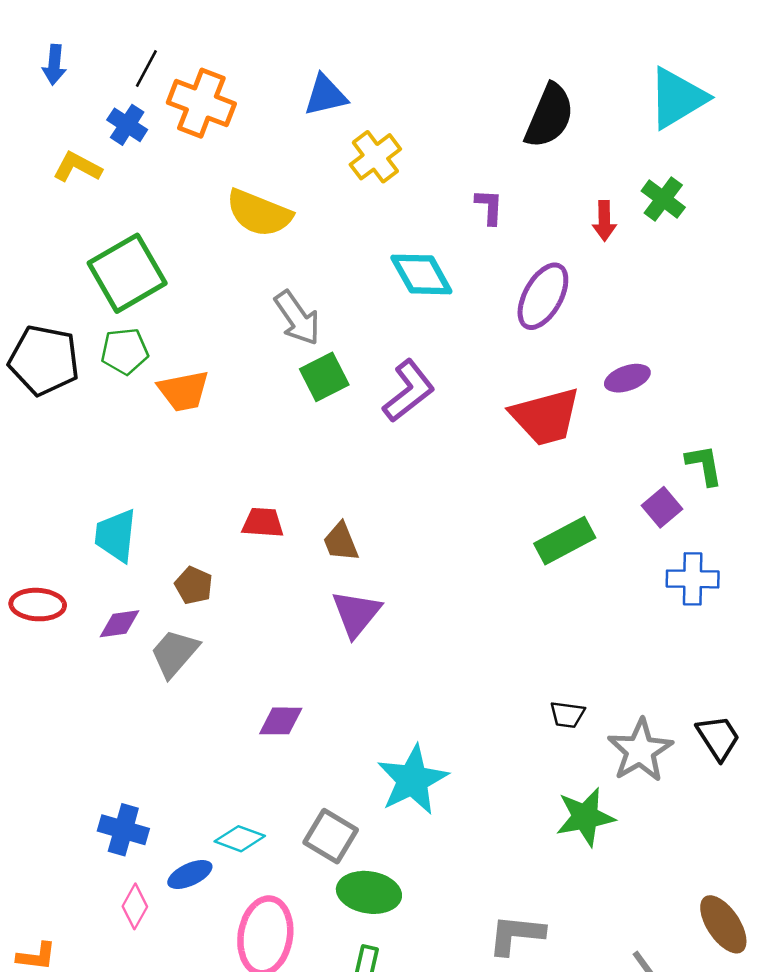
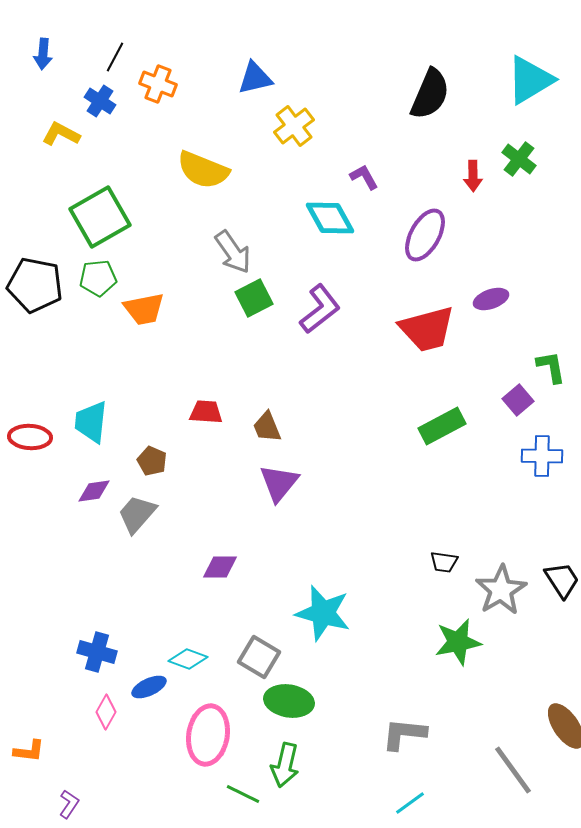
orange cross: (201, 103) -> (158, 84), size x0.7
purple L-shape: (489, 207) -> (364, 177), moved, turned -32
red ellipse: (38, 605) -> (30, 437), moved
cyan star: (412, 780) -> (323, 613), turned -30

